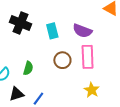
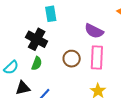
black cross: (20, 23) -> (37, 39), moved
cyan rectangle: (52, 31) -> (51, 14), moved

